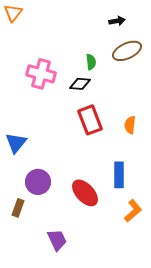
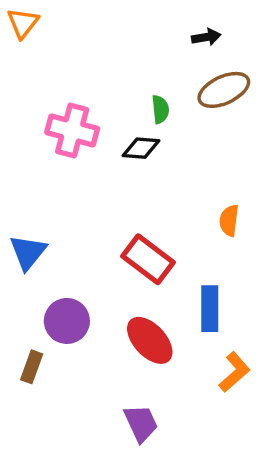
red rectangle: (90, 120) -> (148, 259), moved, turned -32
purple trapezoid: (57, 240) -> (141, 423), moved

